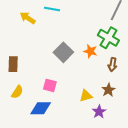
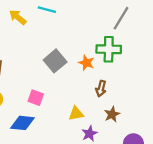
green cross: (108, 38) -> (109, 49), turned -35
brown arrow: (112, 65) -> (101, 89), moved
brown star: (108, 90) -> (112, 114), moved

